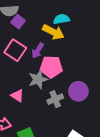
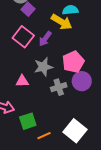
pink pentagon: (51, 67) -> (73, 62), moved, turned -30
pink triangle: (17, 96) -> (22, 81), turned -40

